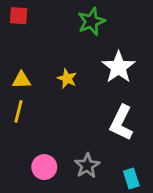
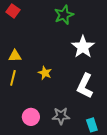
red square: (19, 16) -> (13, 11), turned 32
yellow star: (67, 79) -> (45, 73), moved
gray star: (87, 166) -> (61, 116), turned 30

